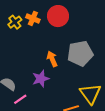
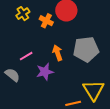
orange cross: (33, 18) -> (46, 21), moved
pink line: (20, 99) -> (26, 56), moved

